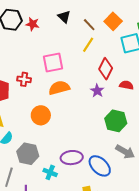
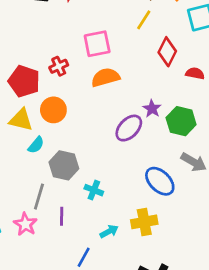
red cross: (24, 79) -> (59, 66), turned -32
purple star: (97, 91) -> (152, 109), moved
orange circle: (41, 115) -> (53, 110), moved
purple ellipse: (72, 158) -> (129, 128), moved, turned -40

